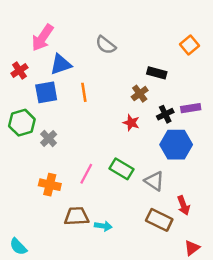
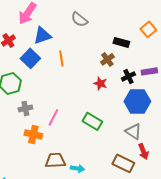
orange square: (190, 45) -> (148, 29), moved
blue square: (46, 92) -> (30, 58), turned -36
gray cross: (49, 139) -> (25, 108), moved, turned 32
pink line: (86, 174) -> (53, 117), moved
gray triangle: (154, 181) -> (133, 131), moved

